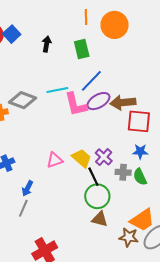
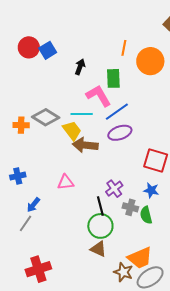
brown arrow: (123, 103) -> (85, 145), moved
pink L-shape: (76, 104) -> (99, 96), moved, turned 152
yellow trapezoid: (82, 158) -> (72, 131), moved

